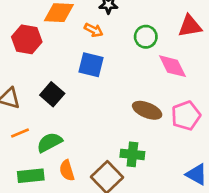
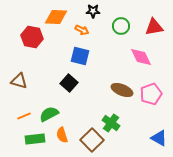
green circle: (146, 37) -> (121, 26), moved
black square: (52, 94) -> (69, 83), moved
orange line: (20, 133) -> (24, 116), moved
green cross: (132, 154) -> (111, 123), turned 30

